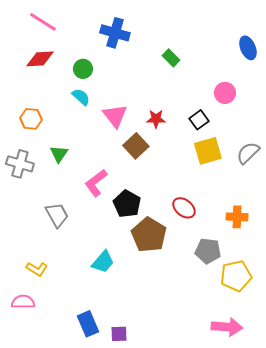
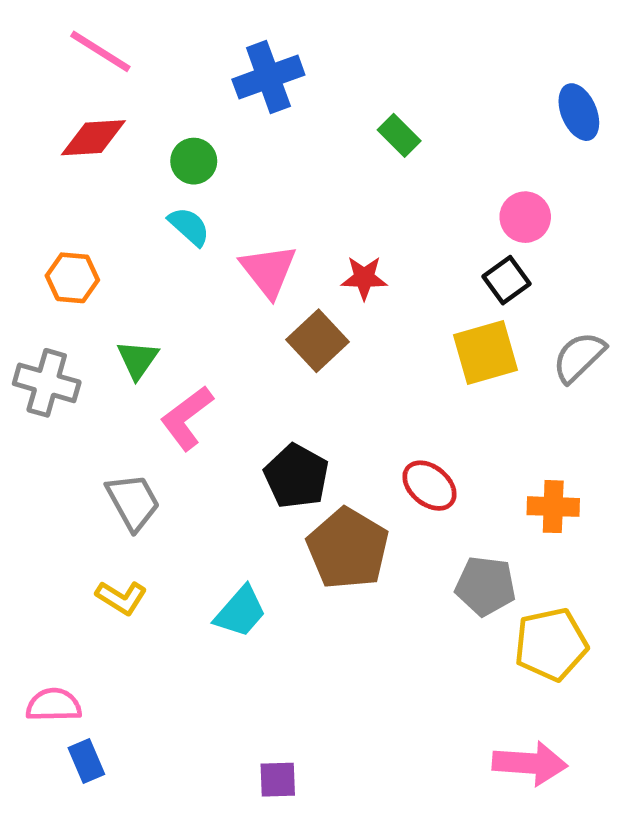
blue cross: (115, 33) -> (268, 77), turned -36
black square: (199, 120) -> (507, 280), moved
pink L-shape: (96, 183) -> (187, 418), moved
yellow L-shape: (37, 269) -> (121, 598), moved
blue rectangle: (88, 324) -> (86, 761), moved, size x0.7

